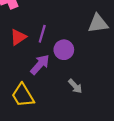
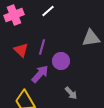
red triangle: (18, 37) -> (21, 50), turned -42

